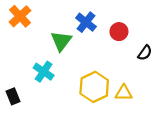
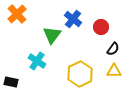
black semicircle: (145, 53) -> (113, 49), moved
yellow triangle: (124, 93) -> (114, 71), moved
black rectangle: (13, 96) -> (11, 82), turned -56

